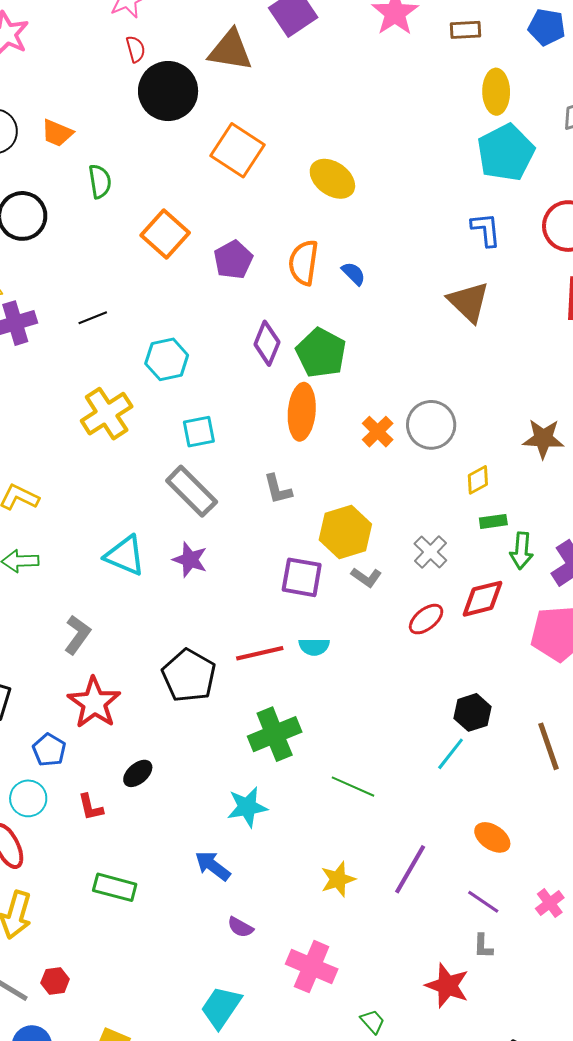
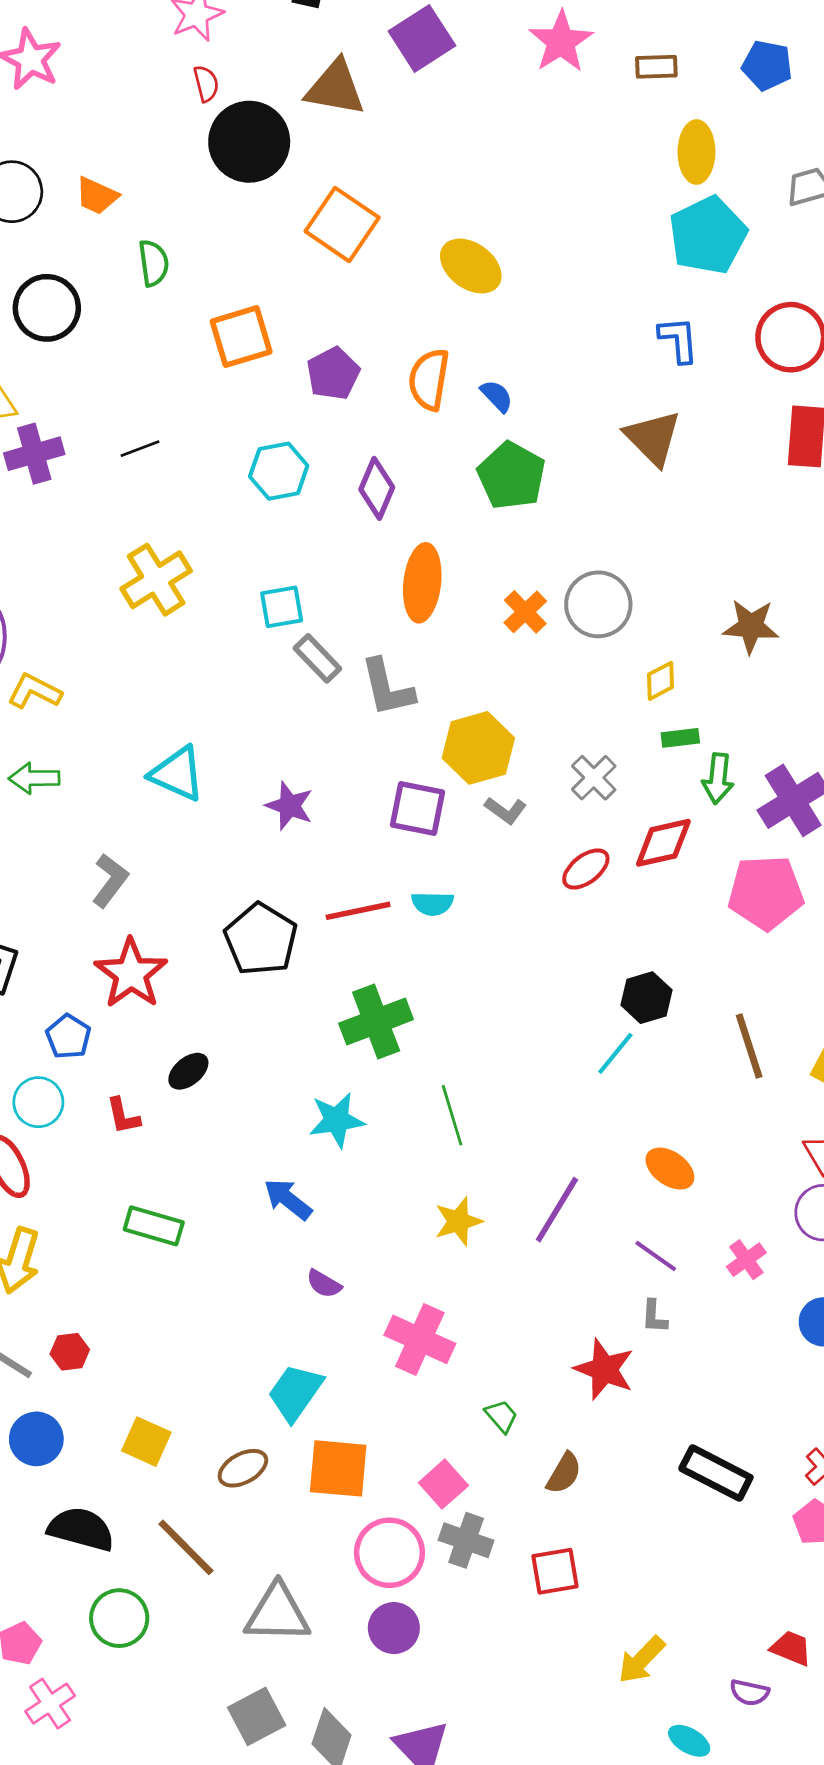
orange square: (165, 234) -> (241, 337), turned 30
green pentagon: (321, 353) -> (511, 476), moved
cyan hexagon: (167, 359) -> (279, 471), moved
gray L-shape: (278, 489) -> (387, 688), size x1.4
gray rectangle: (192, 491) -> (317, 658), moved, size x0.7
purple star: (190, 560) -> (289, 806), moved
green line: (353, 787) -> (452, 1115), moved, turned 48

